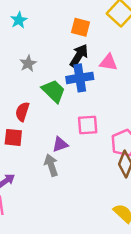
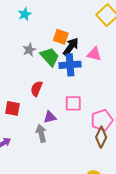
orange square: (81, 27) -> (61, 37), moved
green trapezoid: (54, 91) -> (50, 57), moved
red semicircle: (22, 112) -> (37, 89), moved

